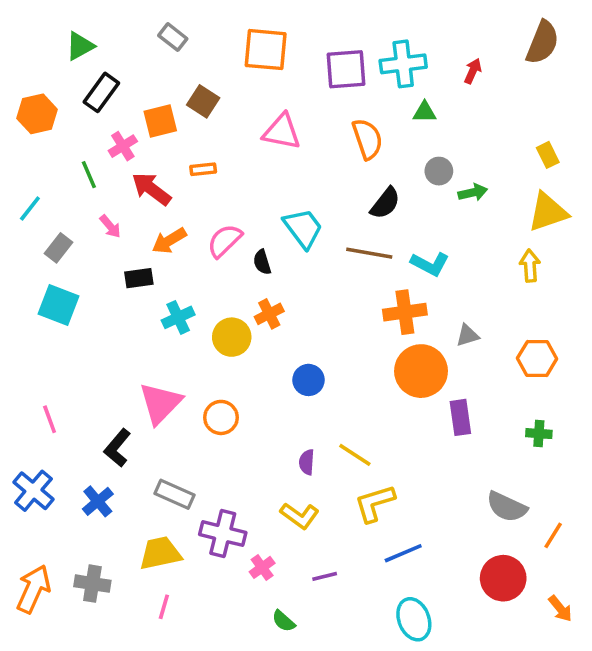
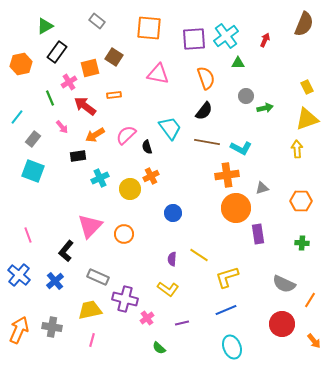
cyan cross: (403, 64) -> (226, 36), turned -30
black semicircle: (385, 203) -> (204, 111), moved
yellow L-shape: (375, 503) -> (227, 277), moved

